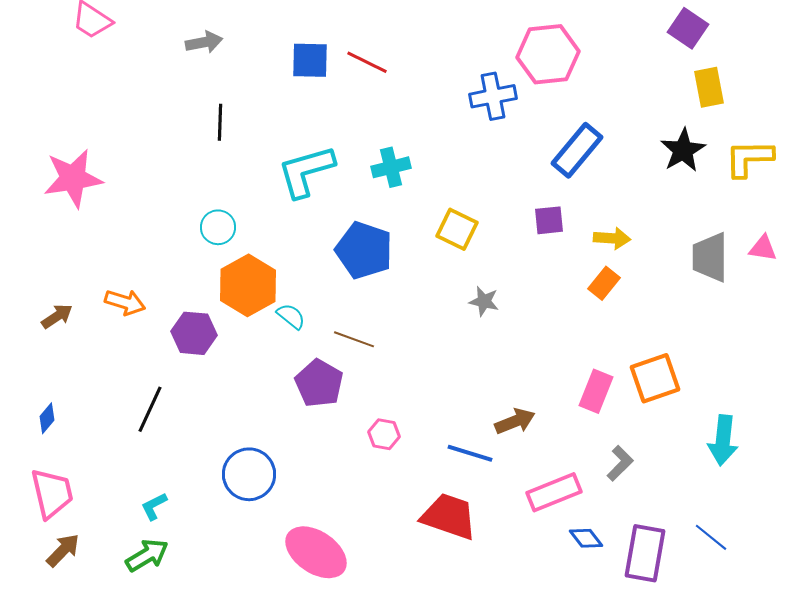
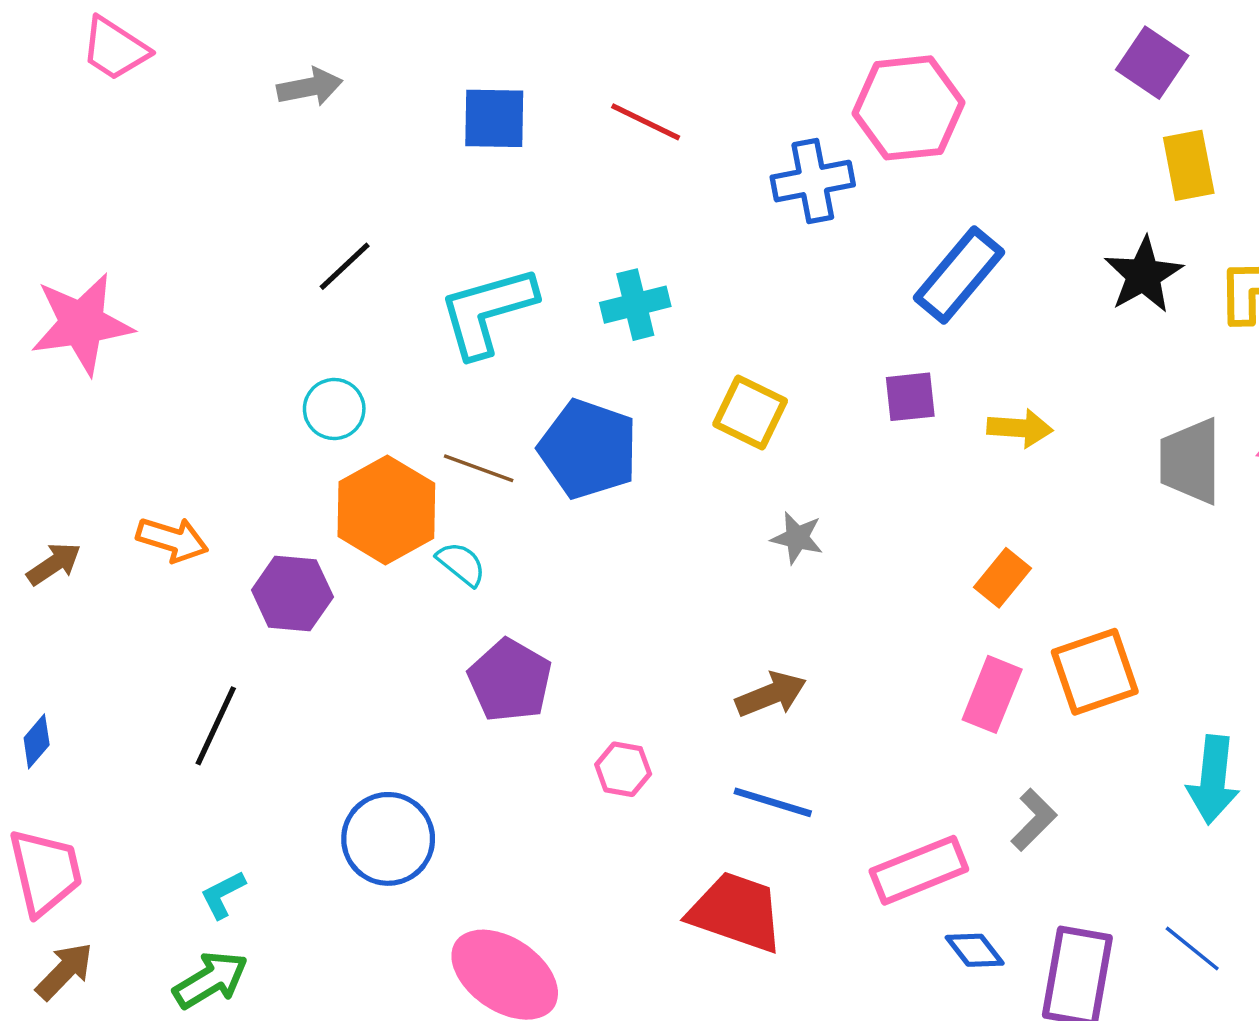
red line: (367, 62) -> (646, 122), moved
black line: (220, 122) -> (345, 266), moved, turned 45
orange rectangle: (604, 283) -> (1002, 578), moved
brown line: (354, 339) -> (479, 468), moved
brown arrow: (515, 421) -> (771, 694), moved

